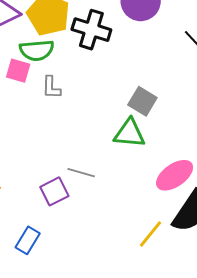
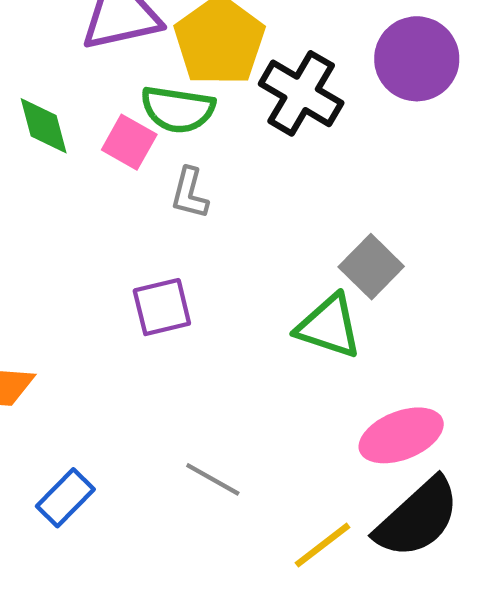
gray line: (81, 173) -> (213, 479), moved
purple square: (54, 191) -> (162, 307), moved

